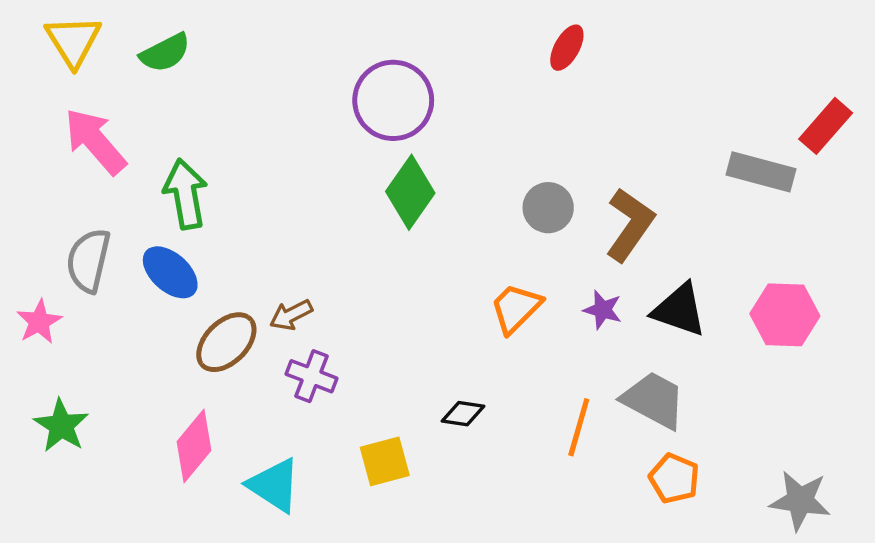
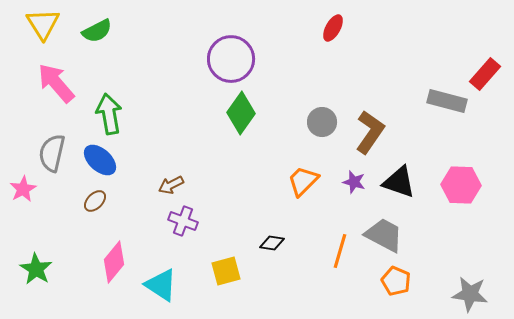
brown ellipse: (226, 342) -> (95, 201), moved, size x0.6
green star: (61, 426) -> (36, 269), moved

